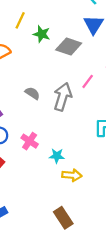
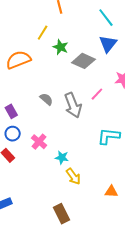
gray arrow: (63, 97) -> (73, 105), turned 135
yellow arrow: (72, 175) -> (73, 176), turned 42

